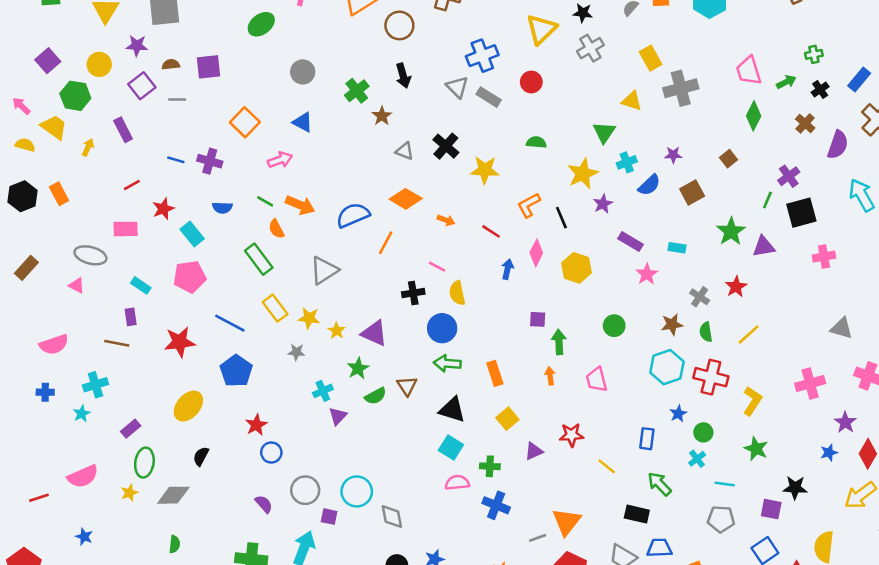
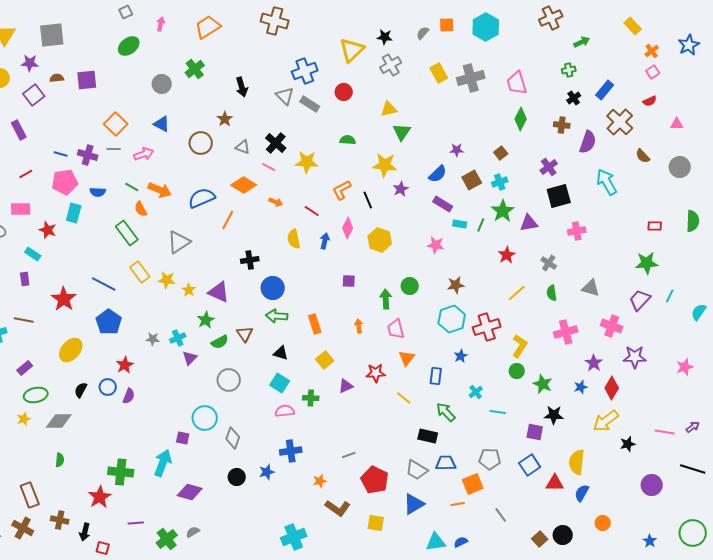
brown circle: (399, 25) -> (201, 143), moved
green arrow: (786, 82) -> (582, 42), moved
gray cross: (681, 88) -> (471, 78), moved
green cross: (357, 91) -> (195, 69), moved
gray line: (177, 100) -> (114, 149), moved
yellow triangle: (632, 101) -> (389, 109), moved, turned -30
brown cross: (805, 123) -> (562, 125), turned -35
cyan cross: (627, 162) -> (500, 182), moved
yellow star: (583, 174) -> (385, 165), turned 30
green line: (767, 200) -> (481, 225), moved
red star: (163, 209) -> (48, 230), moved, turned -30
cyan rectangle: (192, 234) -> (74, 213), turned 54
purple rectangle: (631, 242) -> (443, 204), moved
pink line: (437, 267) -> (269, 167), moved
pink star: (647, 274) -> (436, 245), turned -30
pink pentagon: (190, 277) -> (65, 182), moved
yellow semicircle: (457, 293) -> (294, 239), moved
gray cross: (700, 297) -> (549, 263), moved
green semicircle: (706, 332) -> (552, 293), moved
red star: (180, 342) -> (64, 299), turned -30
green arrow: (559, 342) -> (386, 299), moved
brown line: (117, 343) -> (24, 320), moved
gray star: (296, 352) -> (153, 339), moved
red cross: (711, 377) -> (487, 327), turned -32
black triangle: (452, 410) -> (281, 353), size x0.7
green circle: (703, 432) -> (517, 371), moved
green star: (756, 449) -> (543, 384), moved
blue circle: (271, 453) -> (108, 387), moved
green ellipse: (144, 463) -> (36, 395), turned 70
gray circle: (305, 490) -> (229, 380), moved
purple semicircle: (264, 504) -> (129, 396), moved, turned 63
blue cross: (496, 505) -> (291, 451), moved, turned -30
gray diamond: (392, 517) -> (233, 438), turned 30
gray pentagon: (721, 519) -> (490, 459), moved
orange triangle: (566, 522) -> (407, 358), moved, size x0.7

